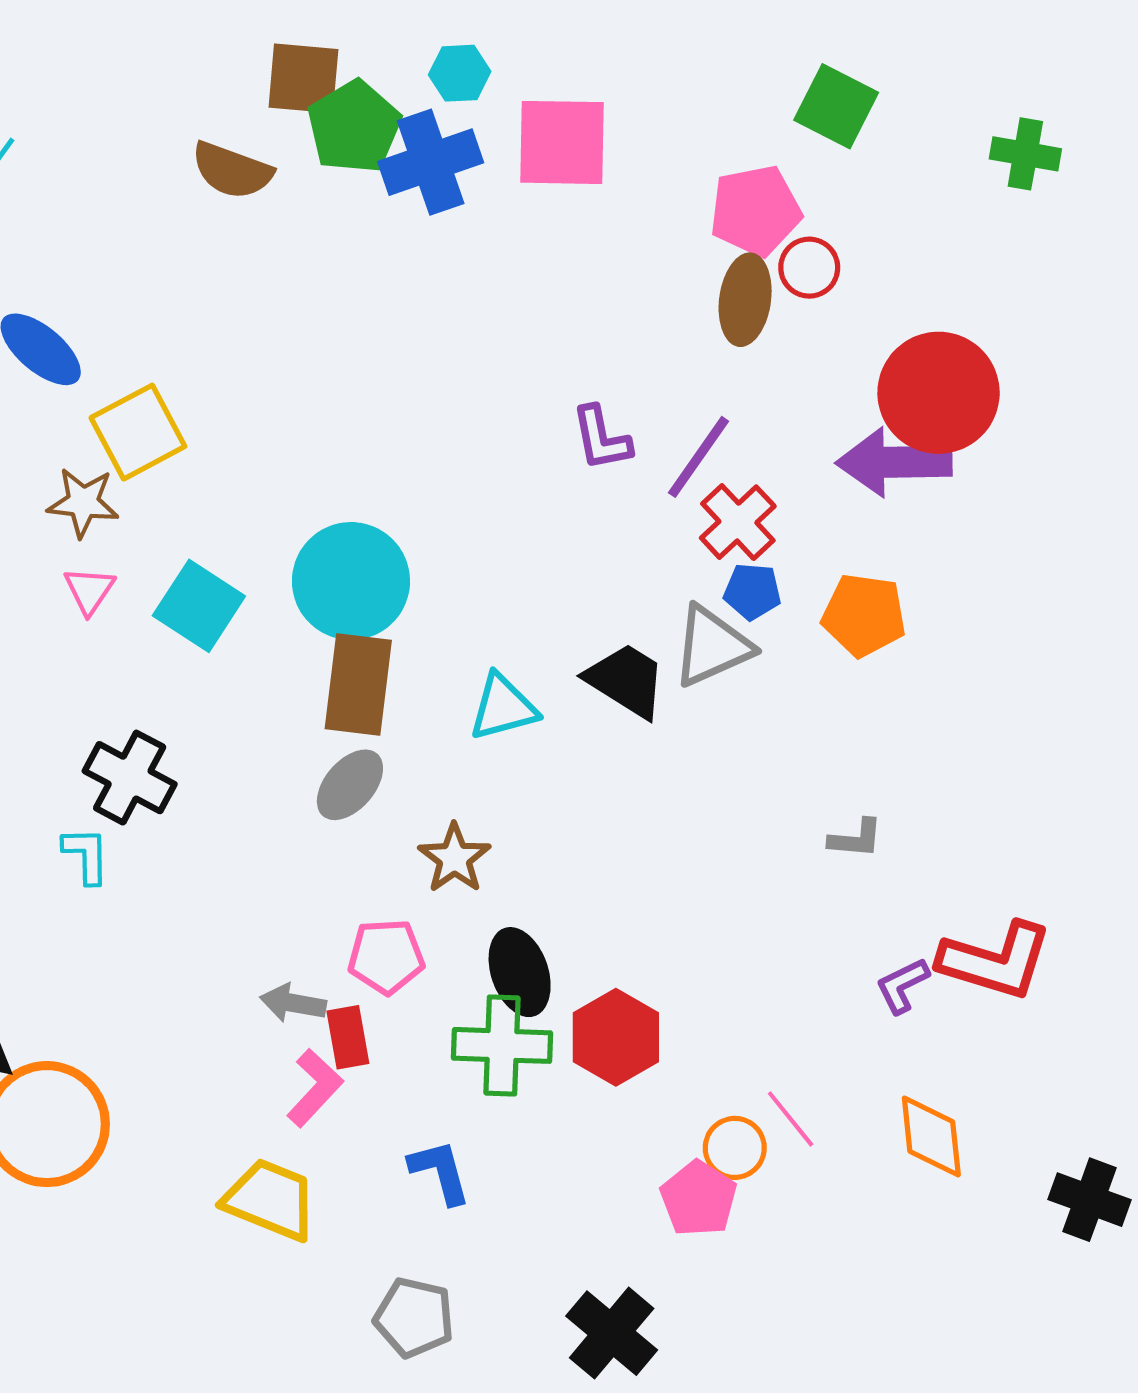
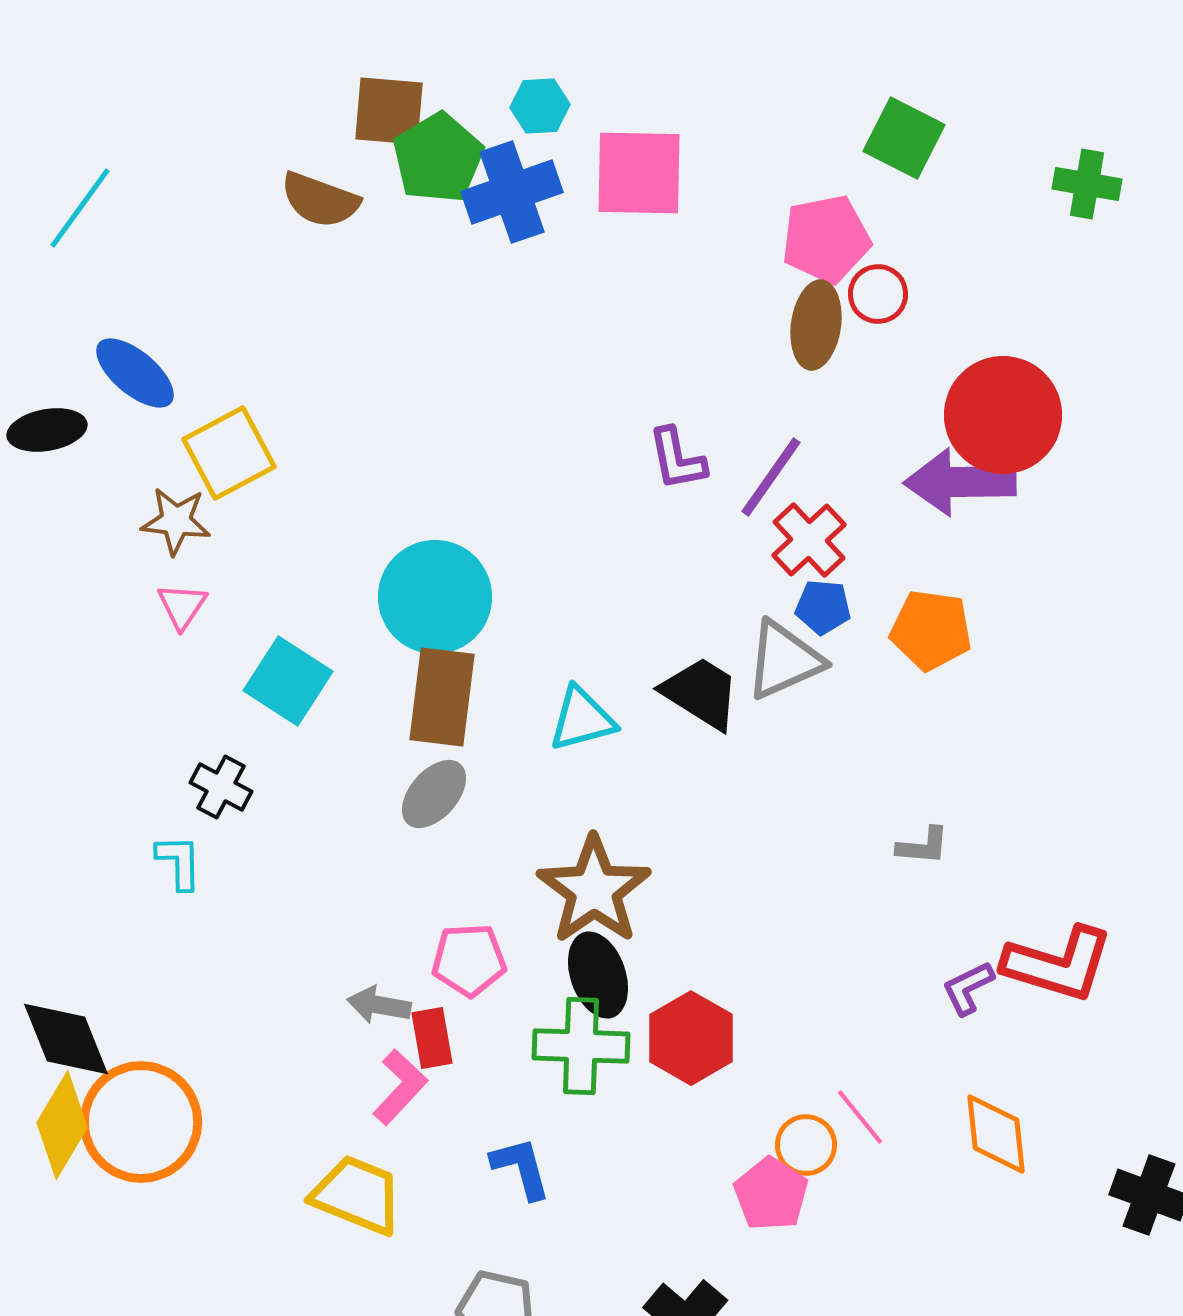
cyan square: (199, 606) -> (288, 681), moved
black cross: (130, 778) -> (221, 787), size x0.7
brown star: (454, 858) -> (594, 890), moved, size x1.6

